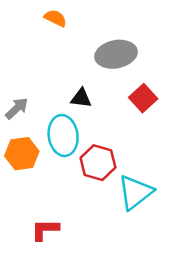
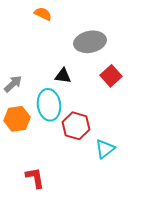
cyan triangle: (135, 192) -> (105, 149), size x0.7
red L-shape: (45, 230) -> (35, 178), turned 80

